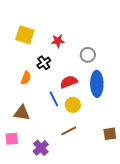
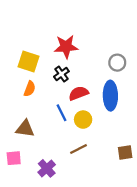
yellow square: (25, 35) -> (28, 61), moved
red star: (58, 41) -> (66, 47), size x1.5
gray circle: (88, 55) -> (117, 63), moved
black cross: (44, 63) -> (61, 74), moved

